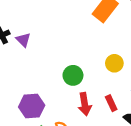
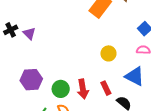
green circle: (73, 75) -> (61, 89), moved
purple hexagon: (32, 106) -> (31, 80), moved

